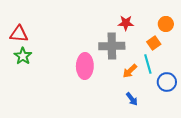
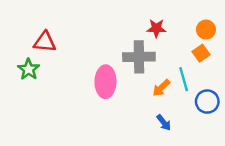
red triangle: (19, 34) -> (45, 42), moved
orange square: (154, 43) -> (201, 53), moved

